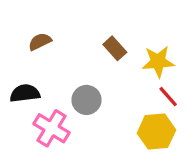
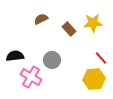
brown semicircle: (40, 42) -> (41, 19), moved
yellow star: (158, 62) -> (93, 23), moved

